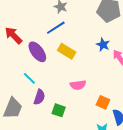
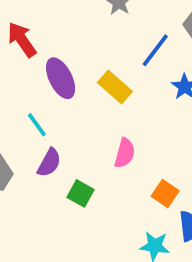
blue line: (56, 28) -> (155, 50), moved, turned -30
pink semicircle: (78, 85) -> (125, 153), turned -77

